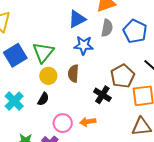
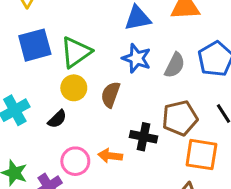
gray semicircle: (107, 28) -> (175, 65), moved
black cross: (102, 95) -> (144, 137), turned -36
orange arrow: (88, 122) -> (110, 156), moved

